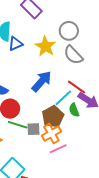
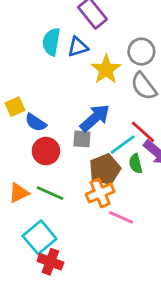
blue triangle: (16, 44) -> (78, 47), moved
green line: (18, 125) -> (50, 193), moved
gray square: (34, 129) -> (82, 139), moved
pink line: (58, 149) -> (121, 217), moved, turned 42

